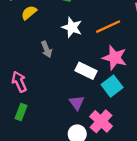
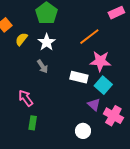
white star: (72, 27) -> (47, 42), moved, turned 30
purple triangle: (77, 103) -> (94, 104), moved
pink cross: (101, 121) -> (113, 116), moved

